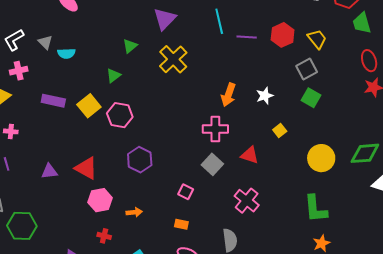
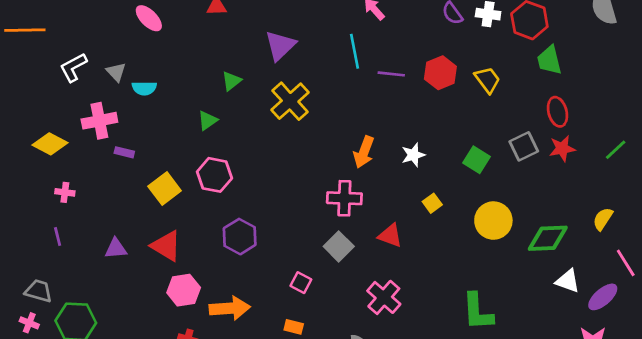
gray square: (307, 69) -> (524, 146), moved
pink cross: (19, 71) -> (99, 121), moved, size x1.4
purple rectangle: (53, 101) -> (124, 152), size x0.6
yellow square: (89, 106) -> (165, 188), moved
yellow circle: (321, 158) -> (493, 221), moved
orange arrow: (134, 212) -> (230, 308), size x1.8

